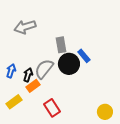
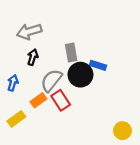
blue rectangle: (84, 56) -> (98, 65), turned -32
black arrow: (28, 75) -> (33, 57), moved
red rectangle: (52, 108) -> (61, 100), moved

